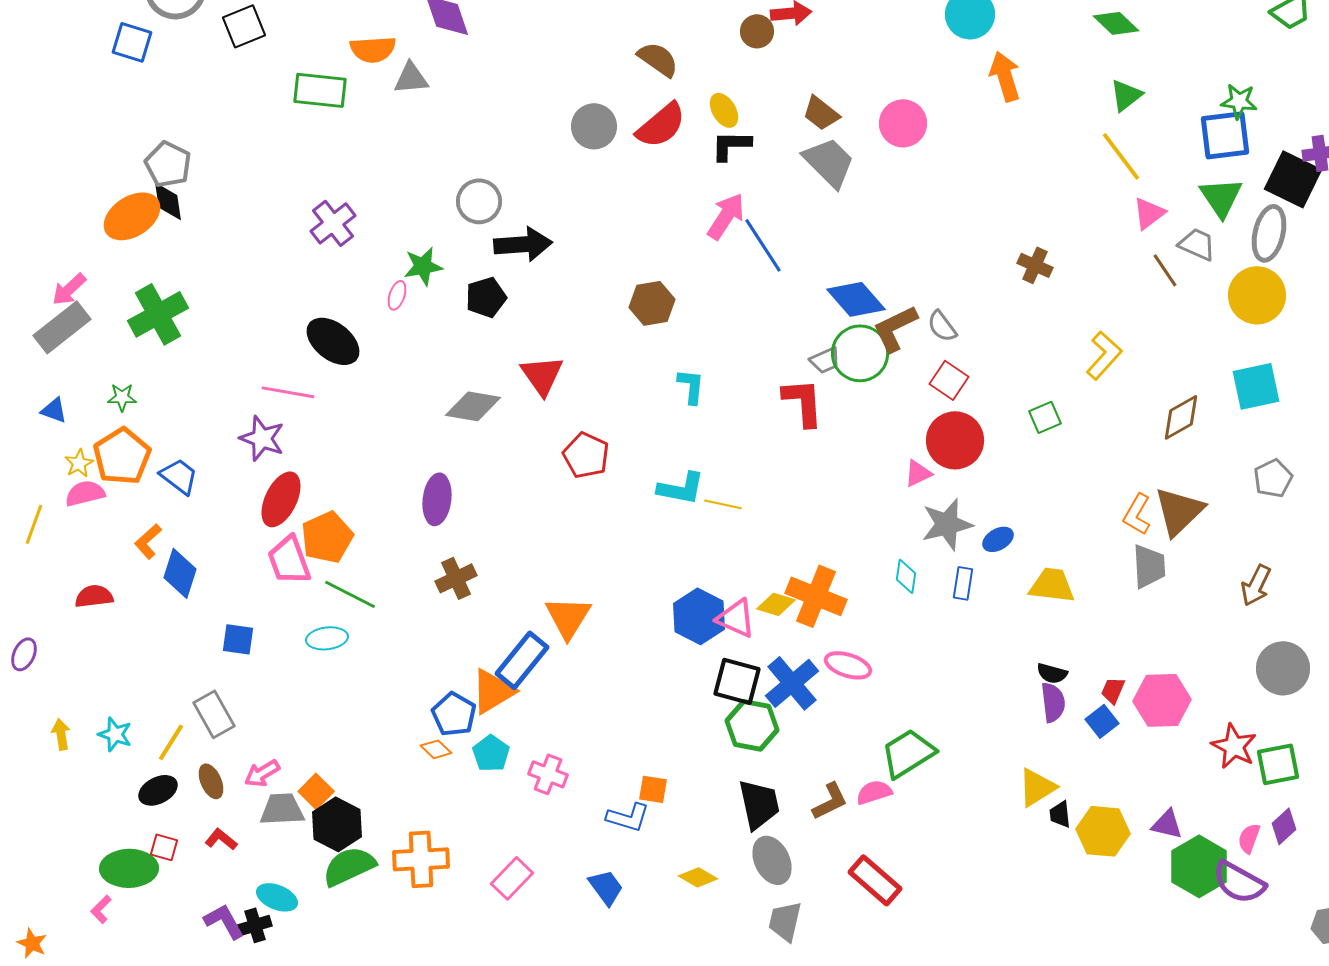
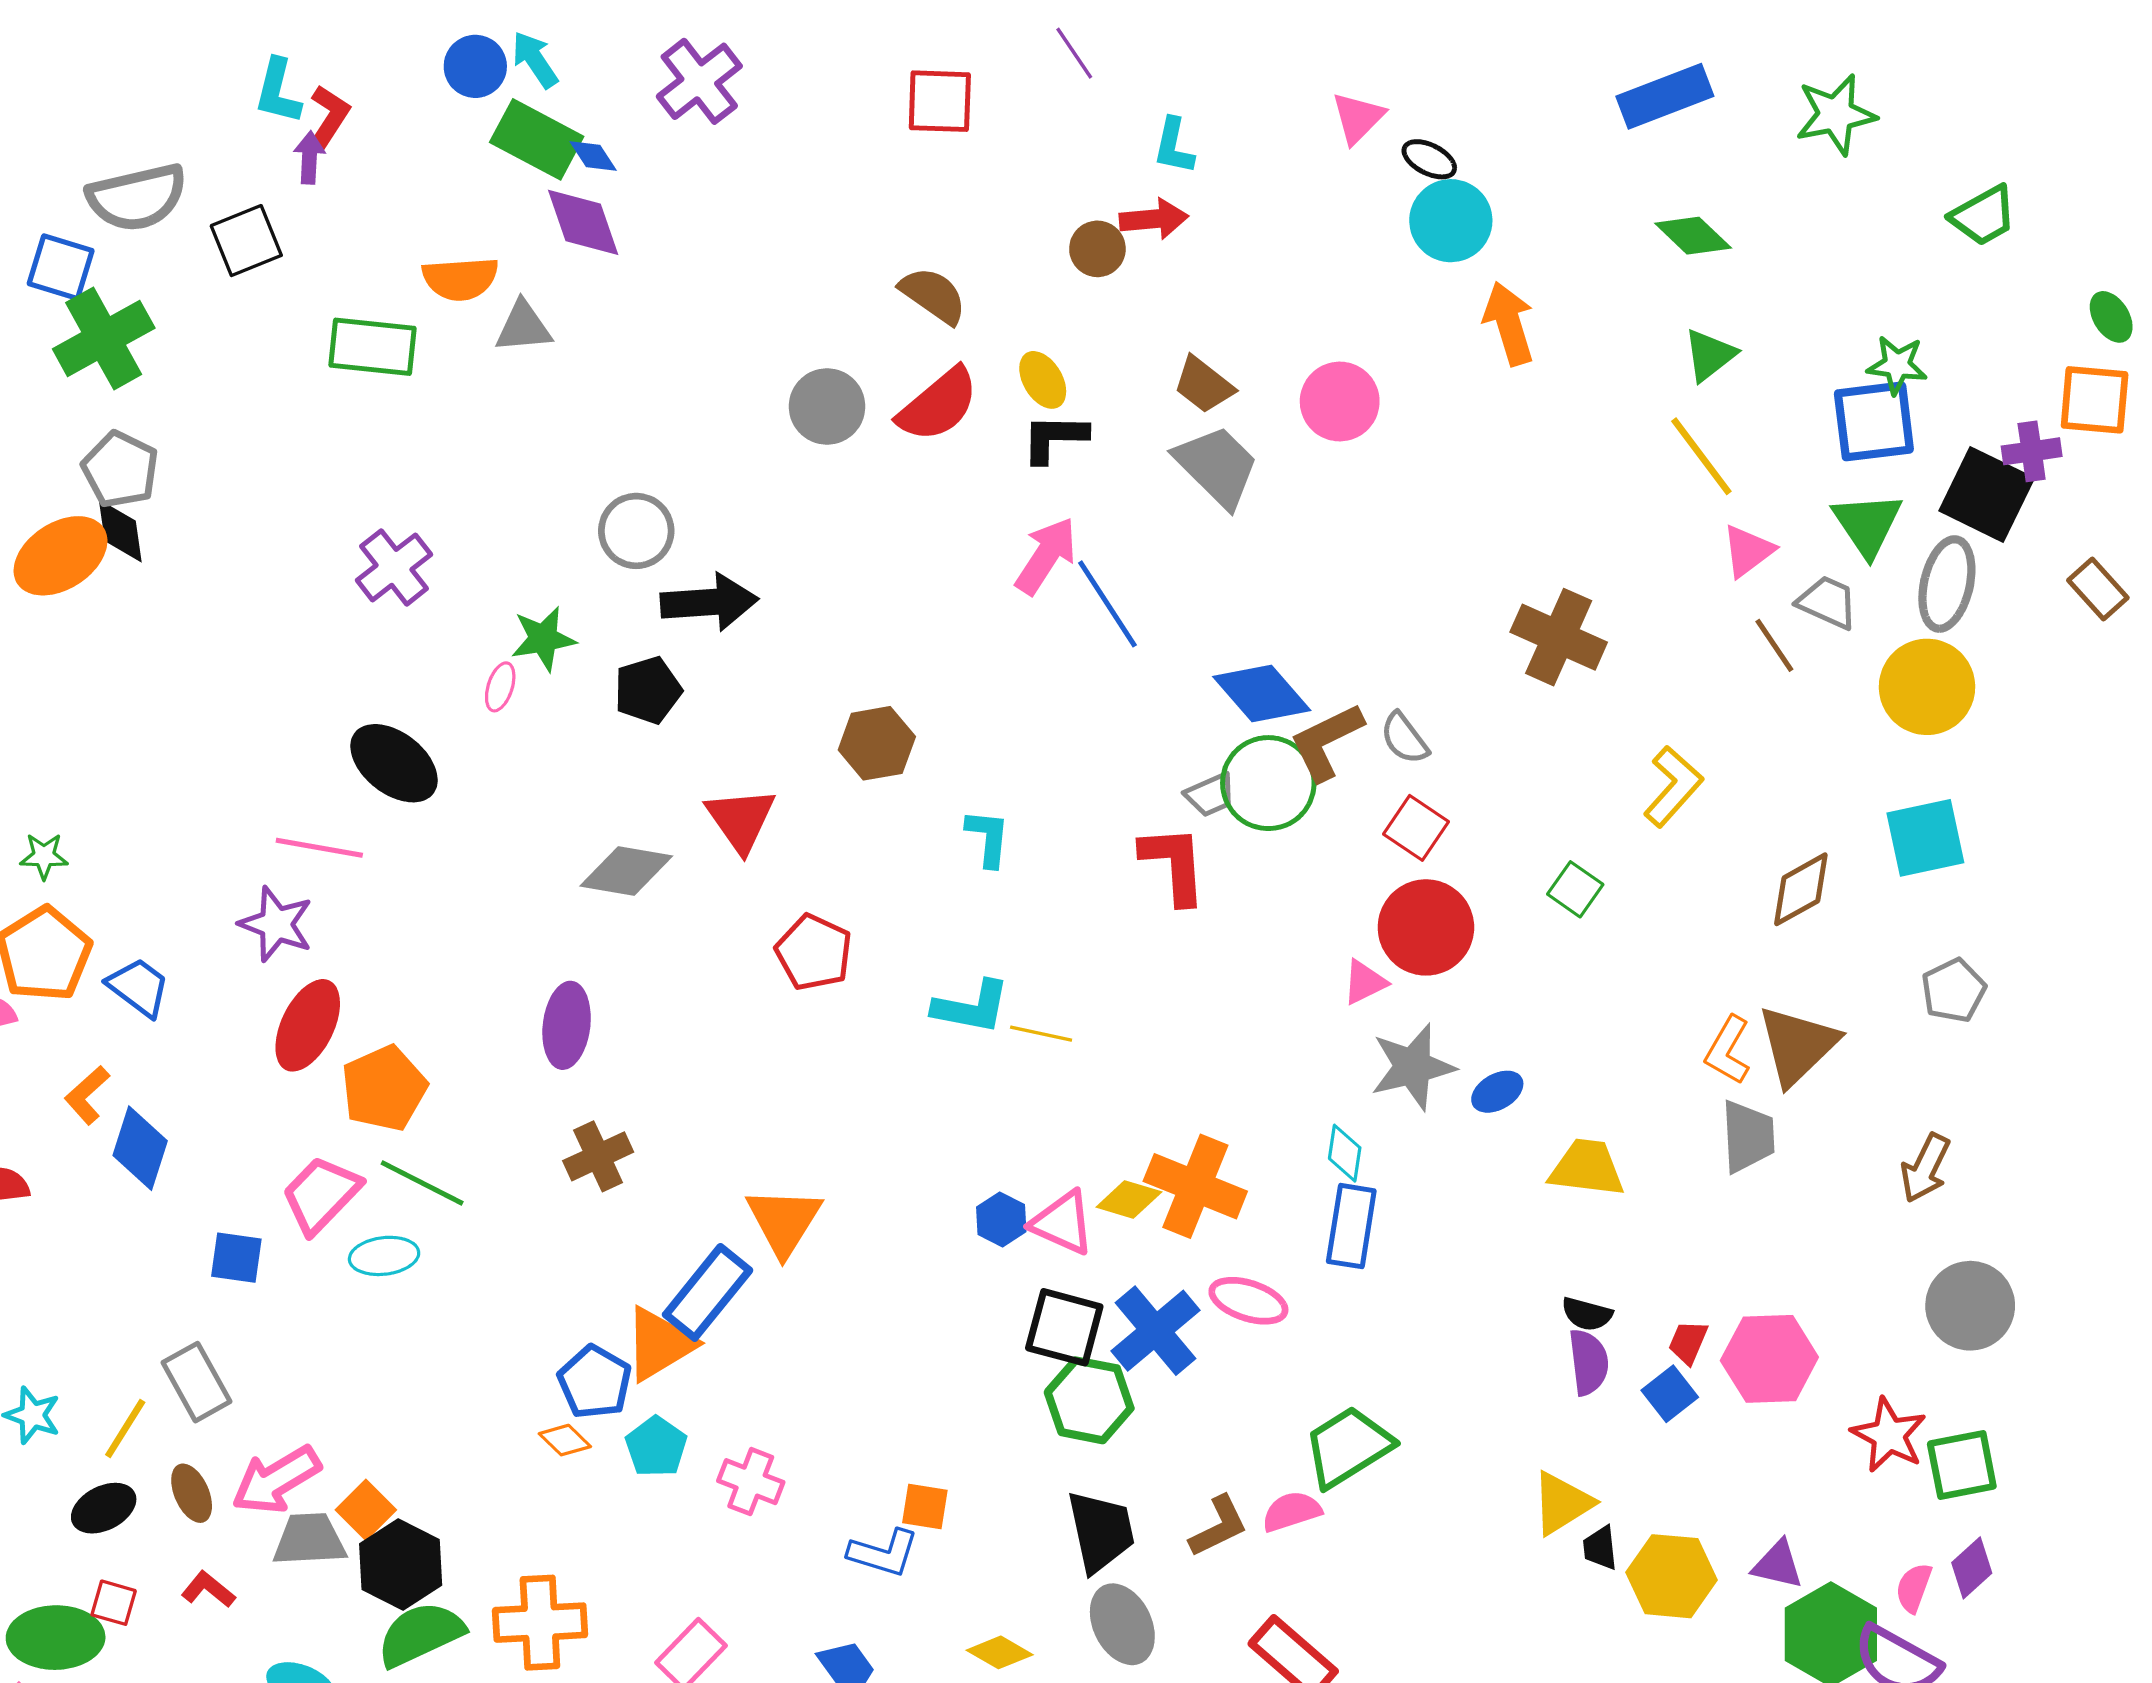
brown cross: (1035, 265) -> (1559, 637), size x1.6
brown hexagon: (652, 303) -> (877, 743), moved
green cross: (158, 314) -> (104, 338), moved
green square: (1045, 417) -> (1575, 889), turned -32
pink trapezoid: (289, 560) -> (321, 1195), moved, turned 64
blue rectangle: (963, 583) -> (1351, 1226), moved, size x1.5
blue hexagon: (699, 616) -> (1001, 1219), size x0.6
pink arrow: (262, 773) -> (276, 1480), size x1.5

